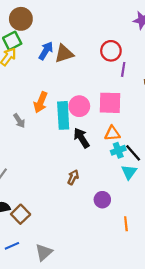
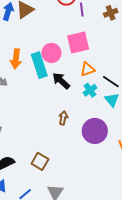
cyan cross: (118, 150) -> (90, 90), moved
purple circle: (102, 200) -> (95, 131), size x1.6
brown square: (21, 214) -> (40, 161), moved

